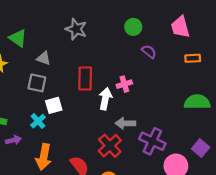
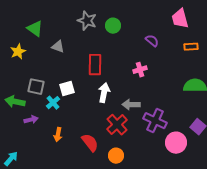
green circle: (133, 27) -> (113, 26), moved
gray square: (37, 83) -> (36, 87), moved
pink cross: (124, 84) -> (140, 70), moved
white arrow: (105, 99) -> (104, 93), moved
orange arrow: (44, 157) -> (58, 135), size x0.6

